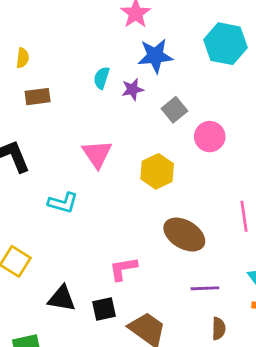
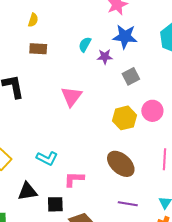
pink circle: (210, 137) -> (152, 111), moved
yellow hexagon: (157, 171) -> (125, 118), moved
cyan L-shape: (63, 203) -> (47, 158), moved
black triangle: (62, 299) -> (27, 191), turned -30

